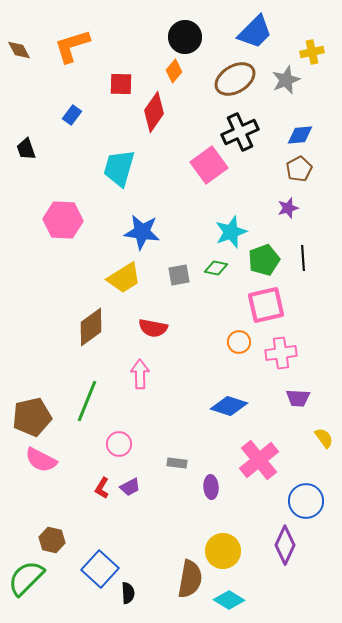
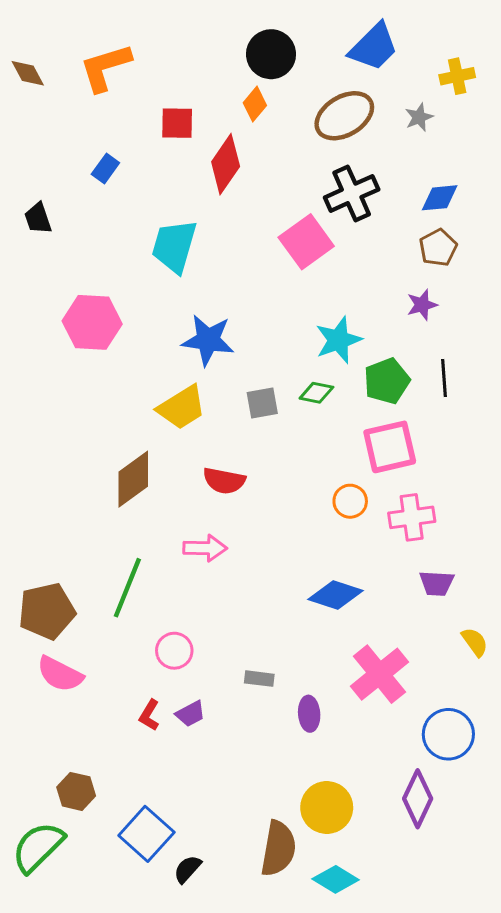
gray star: (286, 80) -> (419, 117), size x0.7
pink arrow: (140, 374) -> (205, 548), turned 92
black semicircle: (128, 593) -> (187, 869), turned -135

